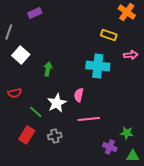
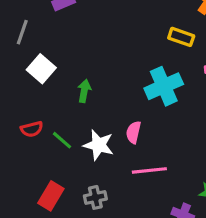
cyan cross: (98, 66) -> (164, 86), turned -30
white star: (57, 103) -> (99, 145), turned -30
green line: (36, 112) -> (62, 140), moved

